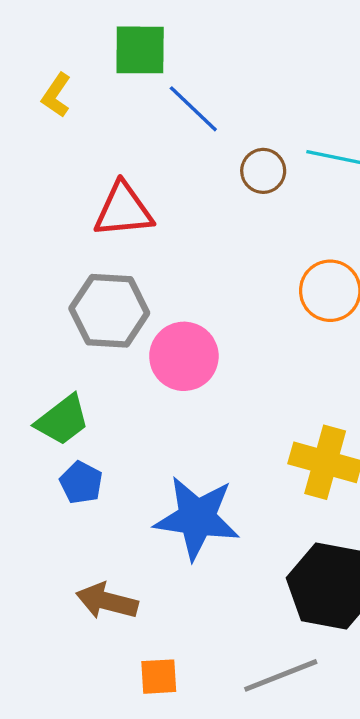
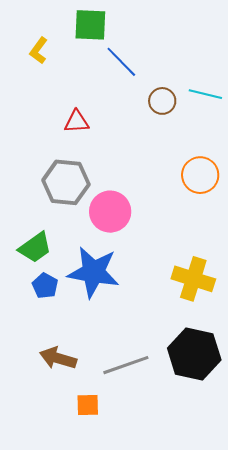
red triangle: (123, 210) -> (77, 122), size x0.7
blue star: (197, 518) -> (93, 272), moved
gray line: (281, 675) -> (126, 365), moved

